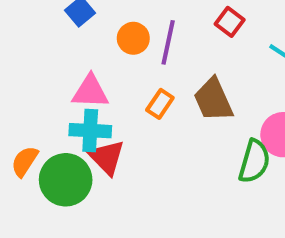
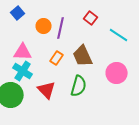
cyan cross: (90, 131) -> (23, 71), turned 30
red triangle: (107, 157) -> (47, 90), moved
green semicircle: (254, 161) -> (79, 86), moved

